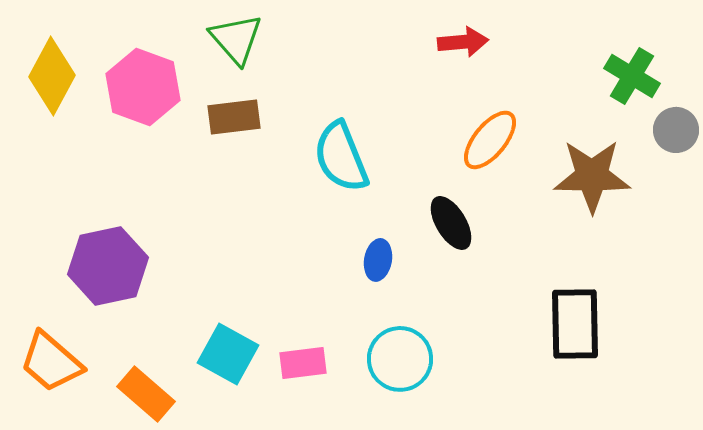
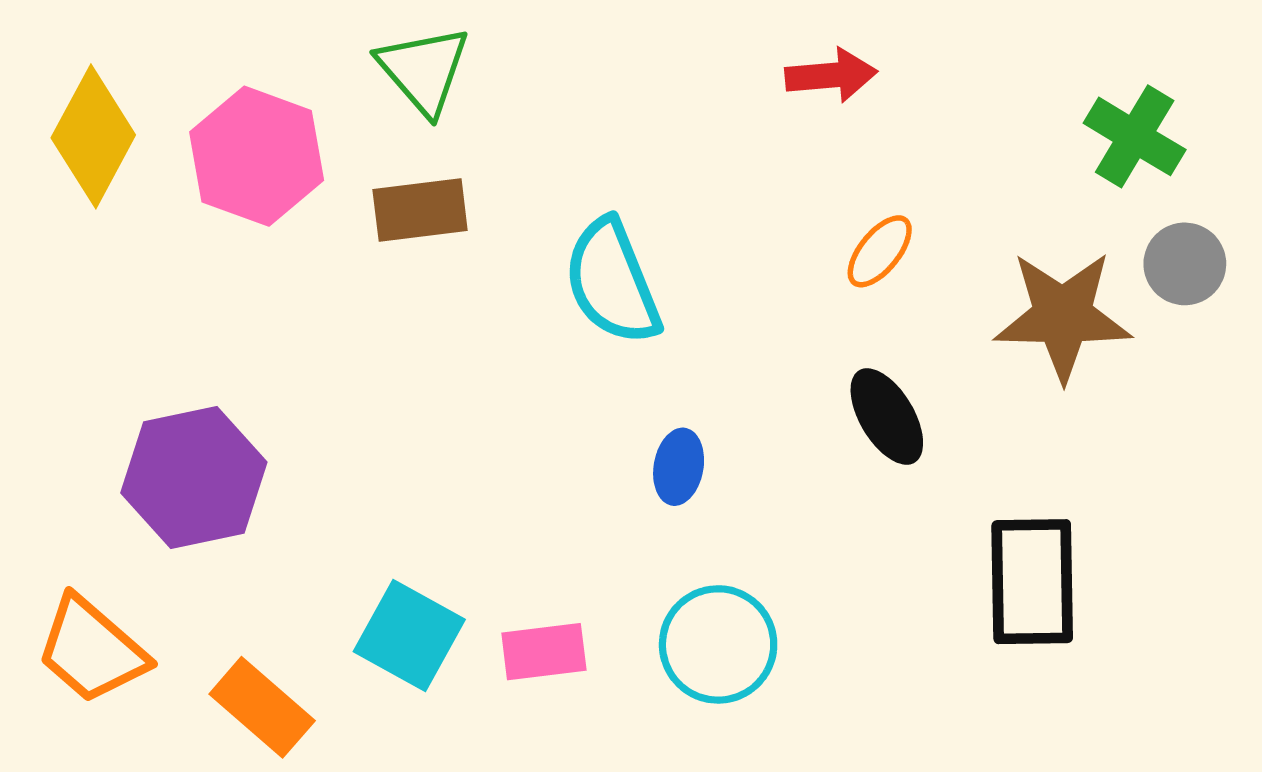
gray circle: (676, 130) -> (1185, 264), moved
orange ellipse: (490, 140) -> (880, 251), size x0.7
black ellipse: (451, 223) -> (887, 416), moved

